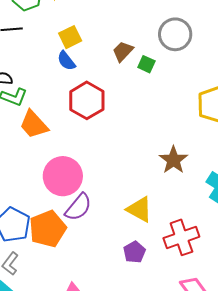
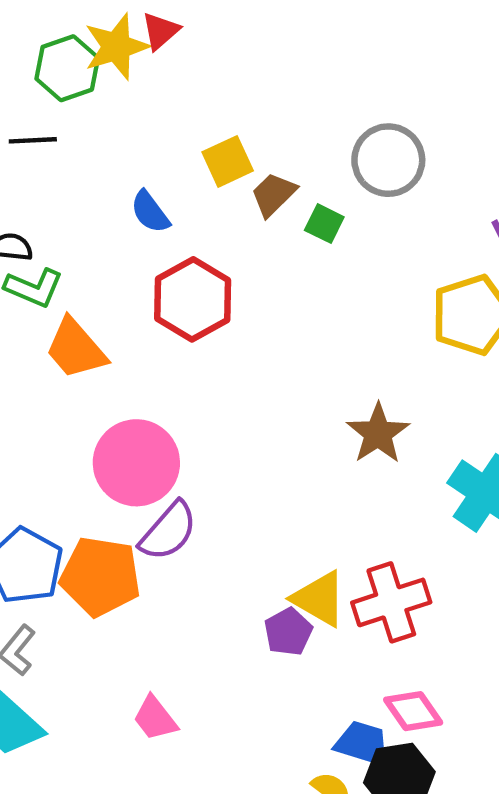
yellow square: (70, 37) -> (228, 161), moved
yellow triangle: (139, 209) -> (319, 599), moved
orange pentagon: (48, 229) -> (100, 576), turned 30

